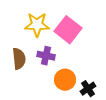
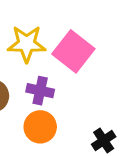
orange circle: (65, 80) -> (40, 127), moved

